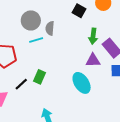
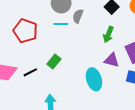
green arrow: (93, 36) -> (108, 35), moved
black line: (21, 84) -> (30, 72), moved

